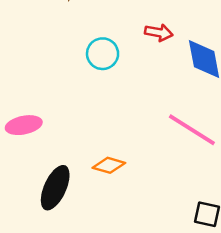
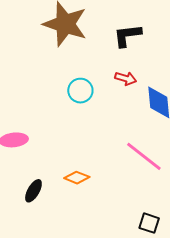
black ellipse: (55, 188) -> (33, 191), size x0.7

